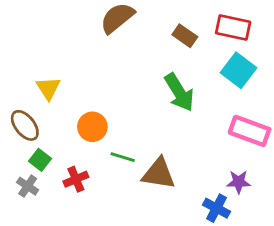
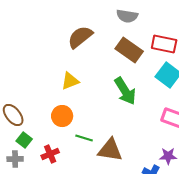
brown rectangle: (185, 36) -> (129, 50), size x1.5
yellow triangle: (48, 88) -> (70, 81), moved, turned 42
gray cross: (28, 186) -> (15, 159), turned -35

